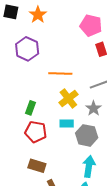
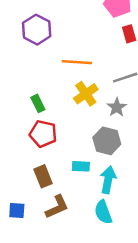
green rectangle: (31, 108) -> (38, 103), turned -48
cyan rectangle: (67, 124) -> (81, 166), moved
brown rectangle: (37, 166) -> (43, 176), turned 48

